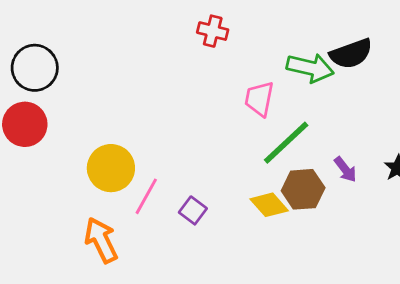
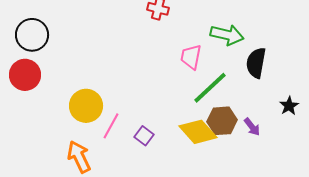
black semicircle: (351, 54) -> (256, 63), moved, turned 120
purple arrow: (345, 170) -> (252, 127), moved
yellow diamond: (269, 205) -> (198, 132), size x1.4

